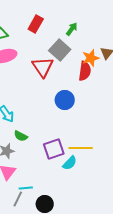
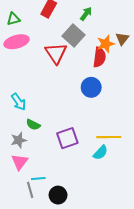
blue circle: (65, 100) -> (91, 87), moved
yellow line: (81, 148) -> (109, 137), moved
cyan semicircle: (70, 163) -> (100, 153), moved
gray line: (18, 199) -> (30, 190), turned -42

